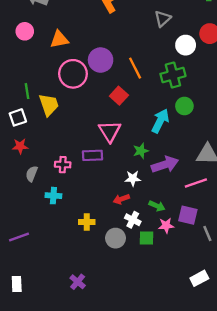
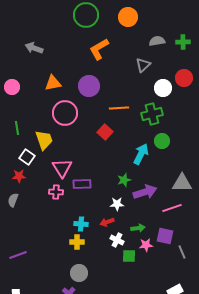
pink circle: (25, 31) -> (12, 87), moved
purple circle: (101, 60) -> (89, 86), moved
orange line: (135, 68) -> (119, 108), turned -66
green line: (27, 91) -> (17, 128), moved
white square: (18, 117) -> (27, 157), moved, turned -35
pink triangle: (110, 131) -> (62, 168), moved
gray semicircle: (32, 174) -> (13, 200), moved
cyan cross: (53, 196) -> (81, 224), moved
green arrow: (157, 206) -> (138, 228), turned -32
gray circle: (115, 238) -> (79, 273), moved

